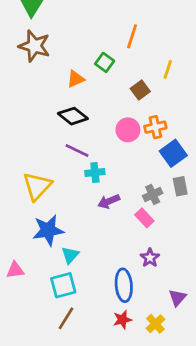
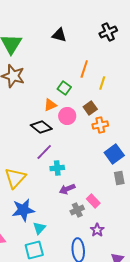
yellow line: (168, 69) -> (102, 83), moved
orange triangle: (76, 79) -> (50, 105), moved
orange cross: (155, 127) -> (100, 125), moved
pink circle: (128, 130) -> (67, 116), moved
purple line: (77, 150) -> (44, 152), turned -72
gray cross: (153, 194) -> (77, 210), moved

